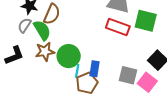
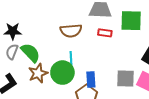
brown semicircle: (52, 14) -> (71, 31), moved, turned 75
red rectangle: (118, 27) -> (105, 33), size x0.6
cyan line: (77, 71) -> (71, 58), moved

